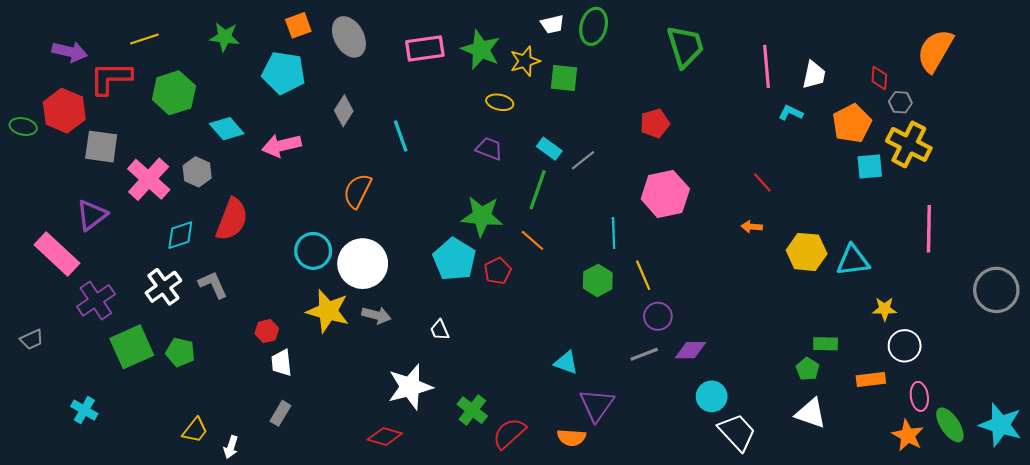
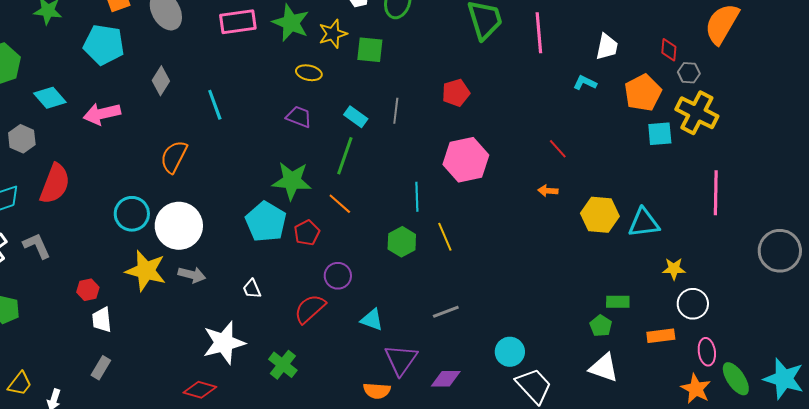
pink line: (766, 66) -> (539, 33), moved
gray line: (583, 160) -> (396, 111), moved, turned -45
purple circle: (658, 316) -> (338, 276), moved
purple diamond: (691, 350) -> (446, 379), moved
red semicircle: (509, 433) -> (310, 309), moved

